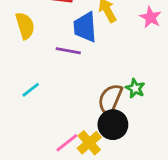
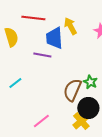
black circle: (113, 125) -> (88, 108), moved
yellow cross: (89, 143) -> (81, 121), moved

